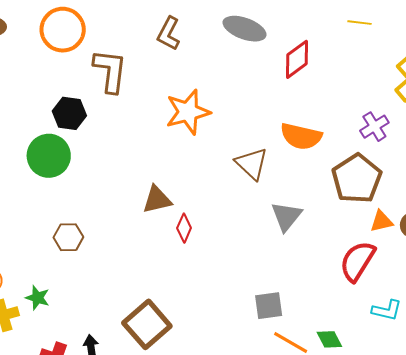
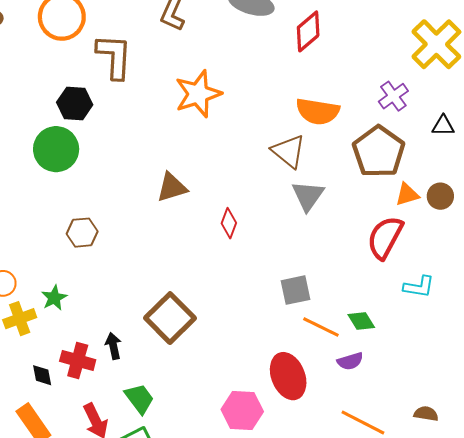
brown triangle: (252, 164) -> (289, 151), moved
red diamond: (184, 228) -> (229, 223), moved
green star: (38, 298) -> (54, 298), turned 30

